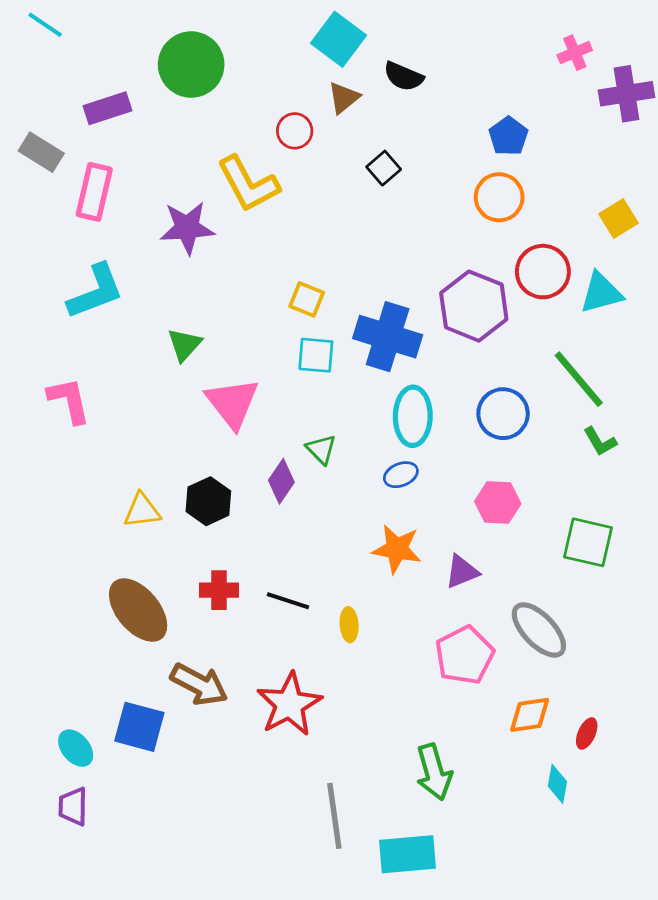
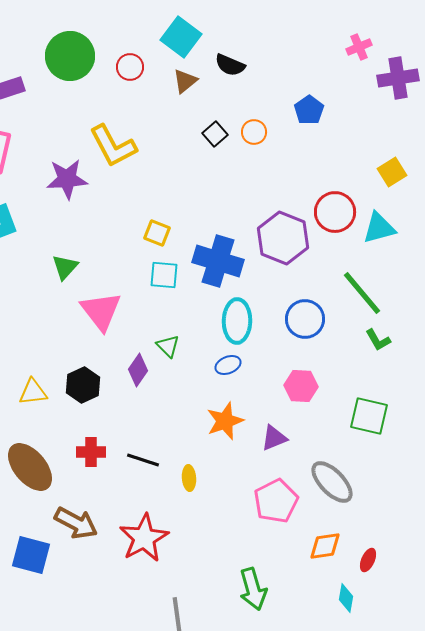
red circle: (295, 131) -> (130, 67), moved
orange circle: (499, 197) -> (254, 132), moved, size x0.7
orange star: (397, 549) -> (225, 421), turned -30

